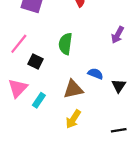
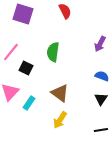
blue semicircle: (95, 74) -> (102, 76), moved
black triangle: (119, 86) -> (101, 99), moved
brown triangle: (73, 89) -> (60, 93), turned 48

